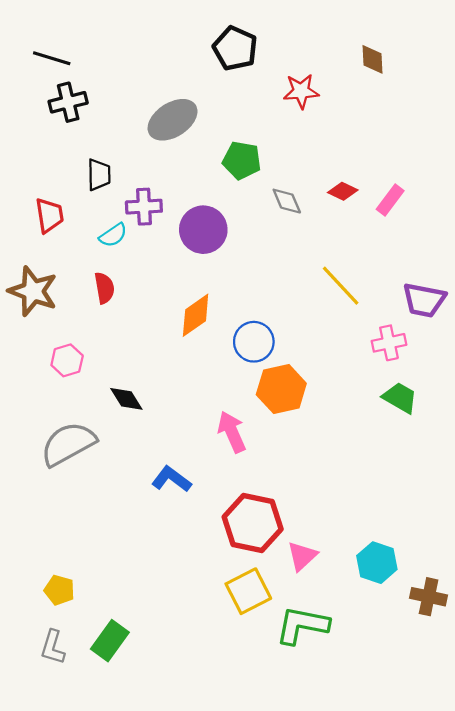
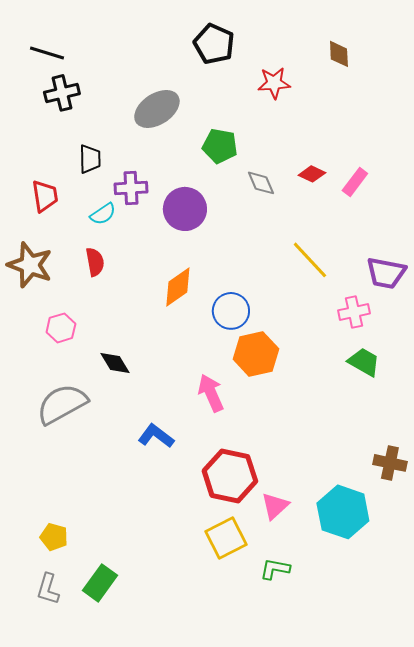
cyan hexagon: (377, 563) -> (343, 512), size x1.4
brown cross: (429, 597) -> (390, 463), moved
green L-shape: (302, 625) -> (275, 569), size x0.6

